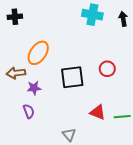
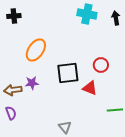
brown arrow: (16, 73) -> (13, 90), moved
purple semicircle: (29, 111) -> (11, 113), moved
red triangle: (98, 112) -> (90, 88), moved

